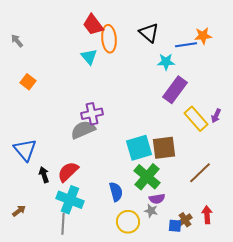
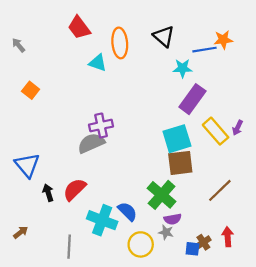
red trapezoid: (93, 25) -> (79, 28), moved
cyan triangle: (89, 57) -> (98, 63), turned -30
cyan square: (139, 148) -> (177, 139), moved
blue semicircle: (116, 192) -> (127, 211), turned -30
cyan cross: (70, 200) -> (102, 220), moved

